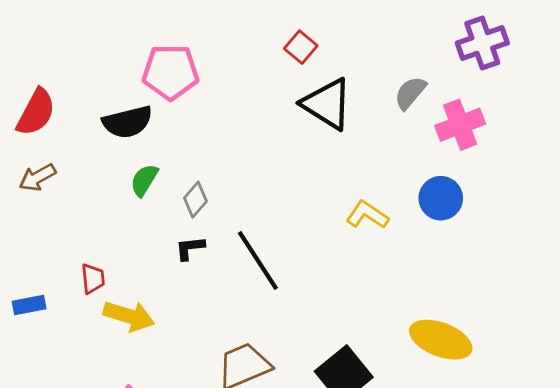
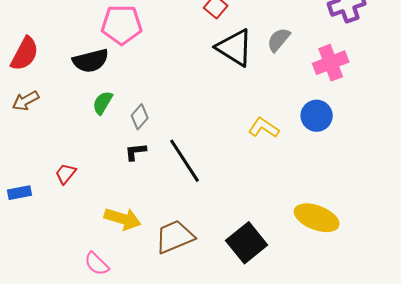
gray semicircle: (410, 93) -> (279, 40), moved
red trapezoid: (93, 279) -> (66, 174), turned -135
yellow arrow: (129, 316) -> (123, 219), moved

